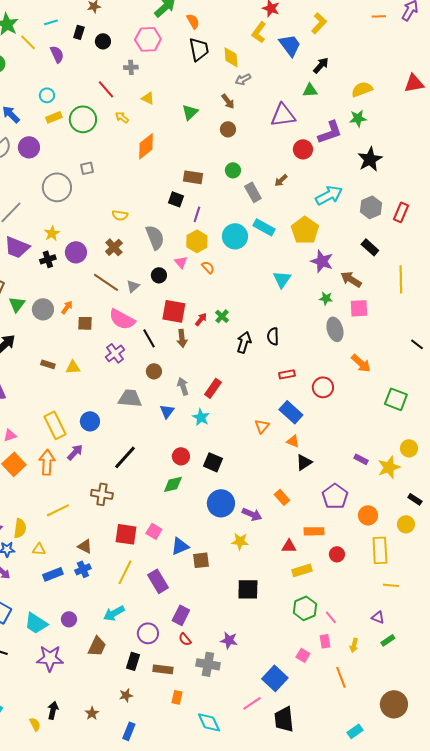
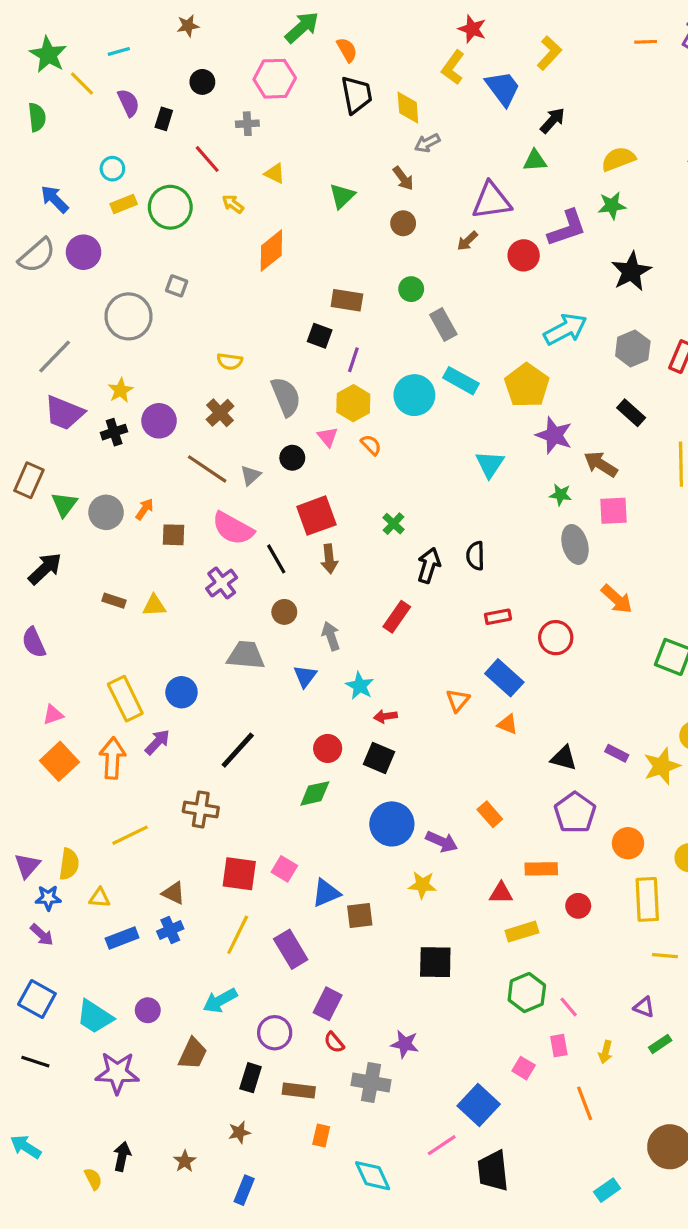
black rectangle: (79, 32) -> (164, 119), moved
gray square: (87, 168) -> (177, 286), turned 32
brown arrow: (281, 180) -> (467, 241), moved
red square: (174, 311) -> (316, 516), turned -30
red arrow: (201, 319) -> (385, 716), moved, turned -136
red rectangle: (213, 388) -> (397, 617), moved
black triangle: (304, 462) -> (564, 758), moved, turned 48

